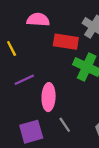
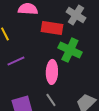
pink ellipse: (49, 97) -> (52, 72), moved

